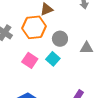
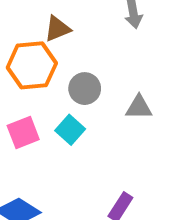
pink square: (30, 60) -> (23, 132), turned 35

